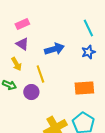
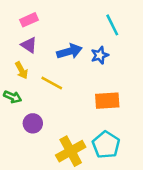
blue star: (88, 52) -> (100, 55), moved
yellow line: (40, 74) -> (52, 83), turned -42
purple circle: (31, 92) -> (33, 123), moved

